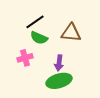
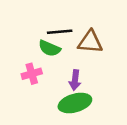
black line: (35, 22) -> (60, 32), moved, turned 30

